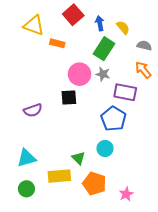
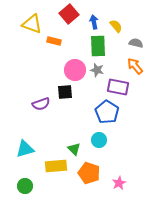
green rectangle: (104, 49) -> (98, 46), turned -35
purple semicircle: (33, 110) -> (41, 104), moved
green circle: (26, 189) -> (25, 186), moved

